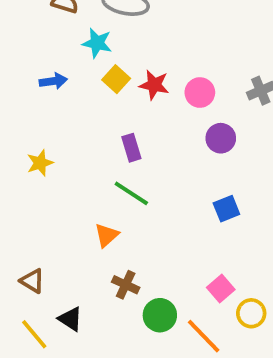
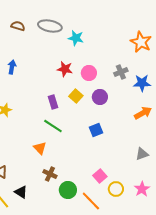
cyan star: (97, 43) -> (76, 38), moved
yellow square: (116, 79) -> (76, 96), moved
blue arrow: (53, 81) -> (12, 67), turned -72
blue square: (226, 209) -> (96, 130), moved
orange triangle: (107, 235) -> (40, 148), turned -32

